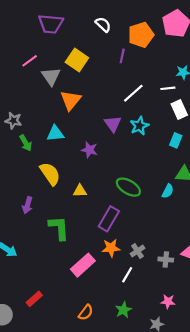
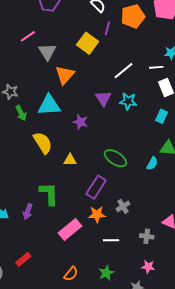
purple line: (122, 56) -> (107, 28), moved
yellow square: (77, 60) -> (88, 43), moved
cyan star: (139, 126) -> (128, 101), turned 30
cyan triangle: (55, 133) -> (49, 105), size x1.4
purple arrow: (27, 205) -> (28, 211), moved
gray cross: (138, 251) -> (123, 206), moved
gray cross: (166, 260) -> (147, 236), moved
white line: (127, 275) -> (111, 240), turned 56

